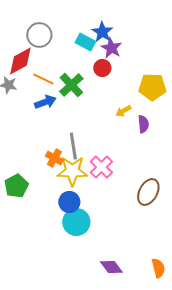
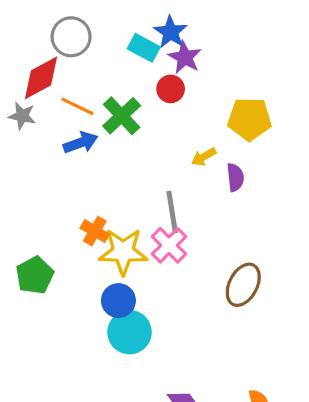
gray line: (73, 146) -> (172, 212), moved

